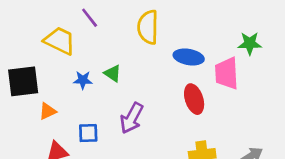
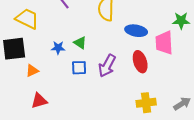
yellow trapezoid: (60, 41) -> (27, 19), moved
purple arrow: (132, 118) -> (107, 66), moved
blue square: (88, 133) -> (79, 68), moved

